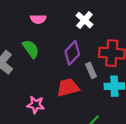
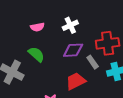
white cross: (84, 20) -> (70, 25), moved, turned 35
purple diamond: (72, 53) -> (73, 50), turned 55

